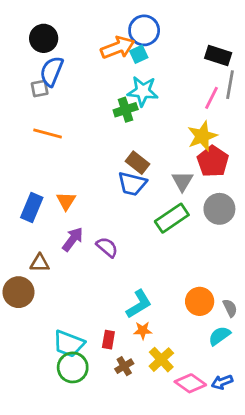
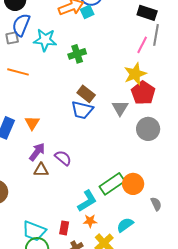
cyan star: (143, 91) -> (45, 40), moved
green rectangle: (172, 218) -> (112, 184), moved
brown triangle: (40, 263) -> (41, 170), moved
orange circle: (200, 301) -> (133, 184), moved
cyan semicircle: (219, 336) -> (125, 225), moved

